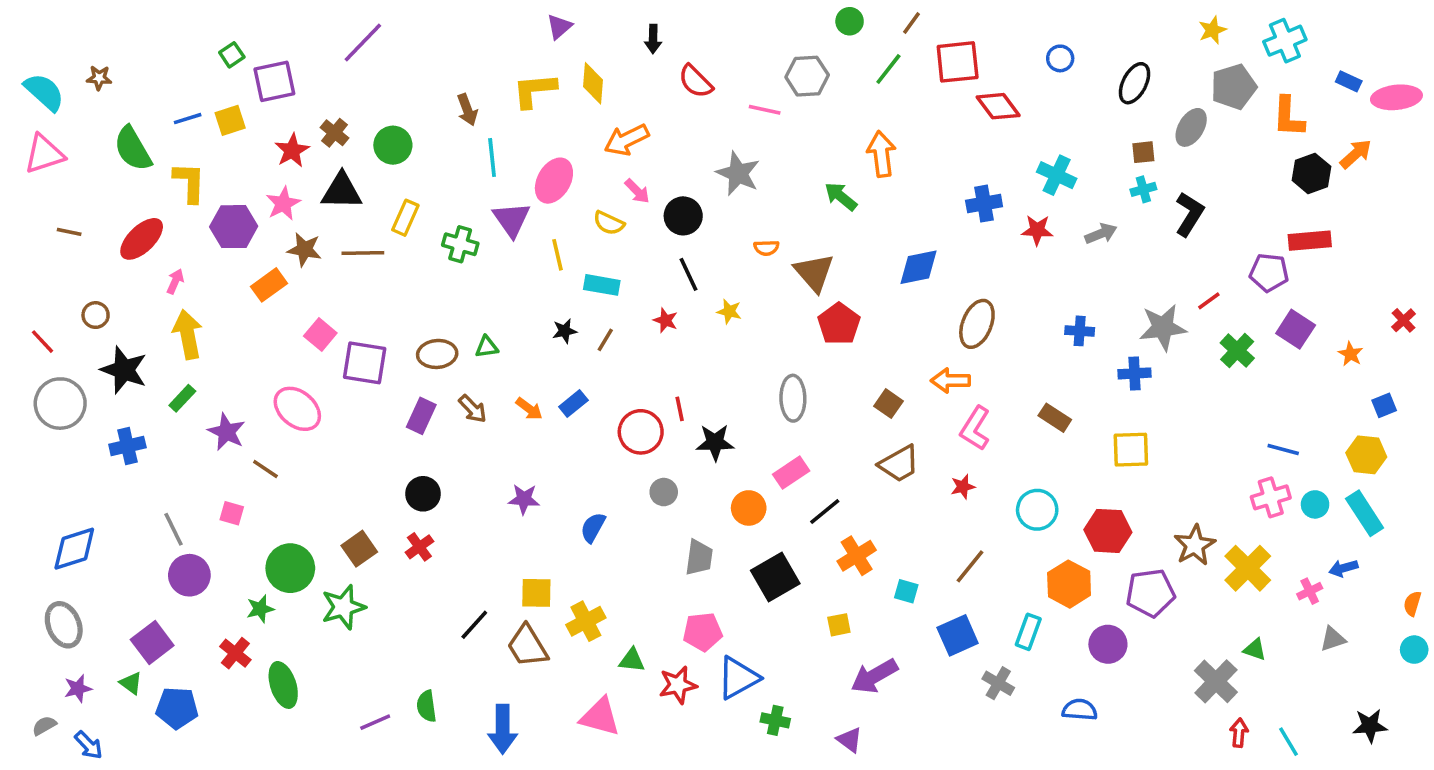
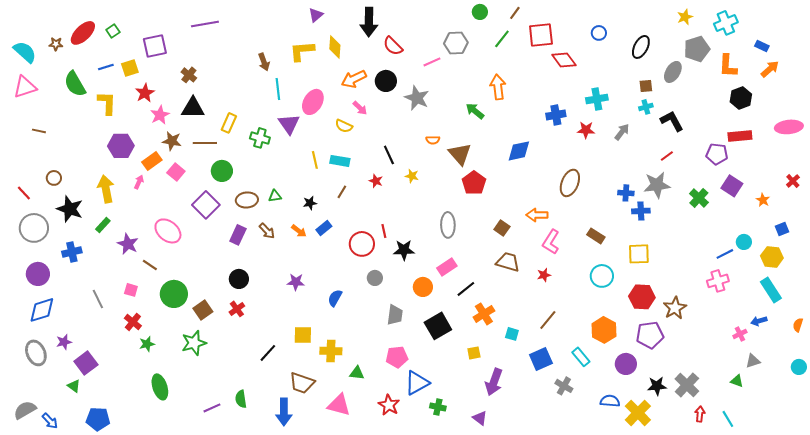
black arrow: (653, 39) -> (369, 22), size x1.8
purple line: (363, 42) -> (205, 24), turned 36
green square: (232, 55) -> (113, 31), moved
pink ellipse: (1396, 97) -> (789, 127), moved
pink line: (765, 110) -> (432, 62), turned -36
green circle: (393, 145) -> (222, 171), moved
red star: (292, 150) -> (145, 93), moved
orange arrow: (1356, 154) -> (770, 69), moved
cyan cross: (1057, 175) -> (597, 99), turned -35
black L-shape: (1189, 214) -> (672, 121), turned -60
black circle: (683, 216) -> (386, 81), moved
purple hexagon: (234, 227) -> (121, 146), moved
gray arrow: (1101, 234) -> (622, 132), turned -30
red ellipse: (142, 239) -> (83, 33), moved
yellow line: (558, 255) -> (315, 160), moved
pink arrow: (175, 281) -> (139, 182), moved
red line: (1209, 301) -> (667, 156), moved
brown ellipse: (977, 324) -> (570, 183), moved
black star: (565, 331) -> (310, 203), moved
blue cross: (1080, 331) -> (626, 193), moved
pink square: (320, 335) -> (176, 172), moved
purple square: (365, 363) -> (206, 205), turned 36
blue line: (1283, 450) -> (725, 254), turned -42
brown trapezoid: (899, 464) -> (508, 262), turned -135
cyan circle: (1315, 504) -> (744, 242), moved
cyan circle: (1037, 510) -> (602, 276), moved
red hexagon: (1108, 531) -> (642, 297), moved
green circle: (290, 568) -> (174, 294), moved
yellow cross: (1248, 568) -> (638, 413), moved
purple circle: (189, 575) -> (38, 274), moved
orange semicircle: (1412, 604) -> (798, 325), moved
yellow cross: (586, 621) -> (331, 351), turned 30
cyan rectangle: (1028, 632) -> (581, 357), turned -60
brown trapezoid: (527, 646) -> (302, 383), moved, turned -40
green triangle: (1255, 650) -> (737, 381), moved
red cross: (235, 653) -> (133, 322), moved
purple arrow: (874, 676) -> (494, 382), turned -40
red star: (678, 685) -> (389, 405), moved, turned -30
purple star: (78, 688) -> (64, 342), moved
blue pentagon: (177, 708) -> (98, 419), moved
gray semicircle: (44, 726) -> (25, 410), size x1.6
black star: (1370, 726) -> (657, 386), moved

